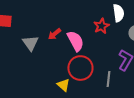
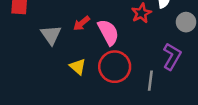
yellow triangle: (63, 85) -> (78, 67), moved

